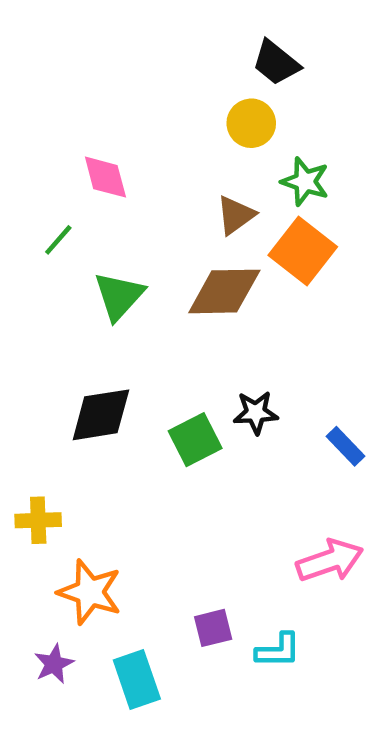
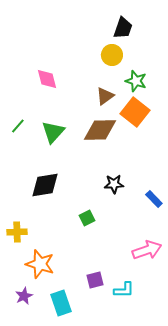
black trapezoid: (276, 63) -> (123, 28), turned -110
green line: (58, 240) -> (18, 126), moved
green square: (195, 440) -> (87, 218), moved, size x0.7

